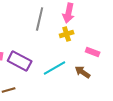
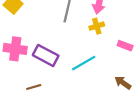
brown arrow: (83, 72) -> (123, 83), moved

